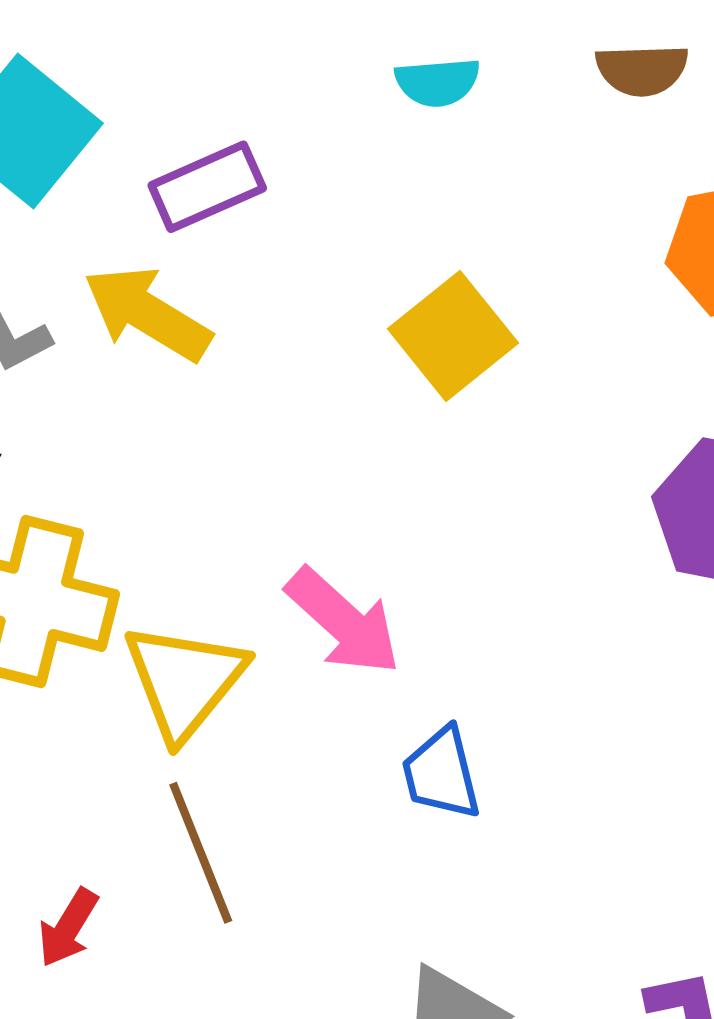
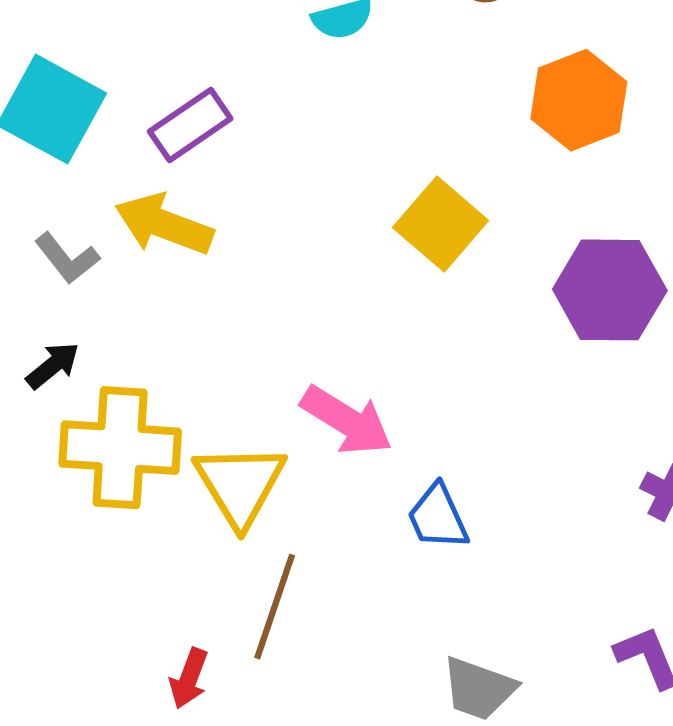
yellow square: (453, 336) -> (441, 224), moved
brown line: (201, 853) -> (275, 607), turned 51

